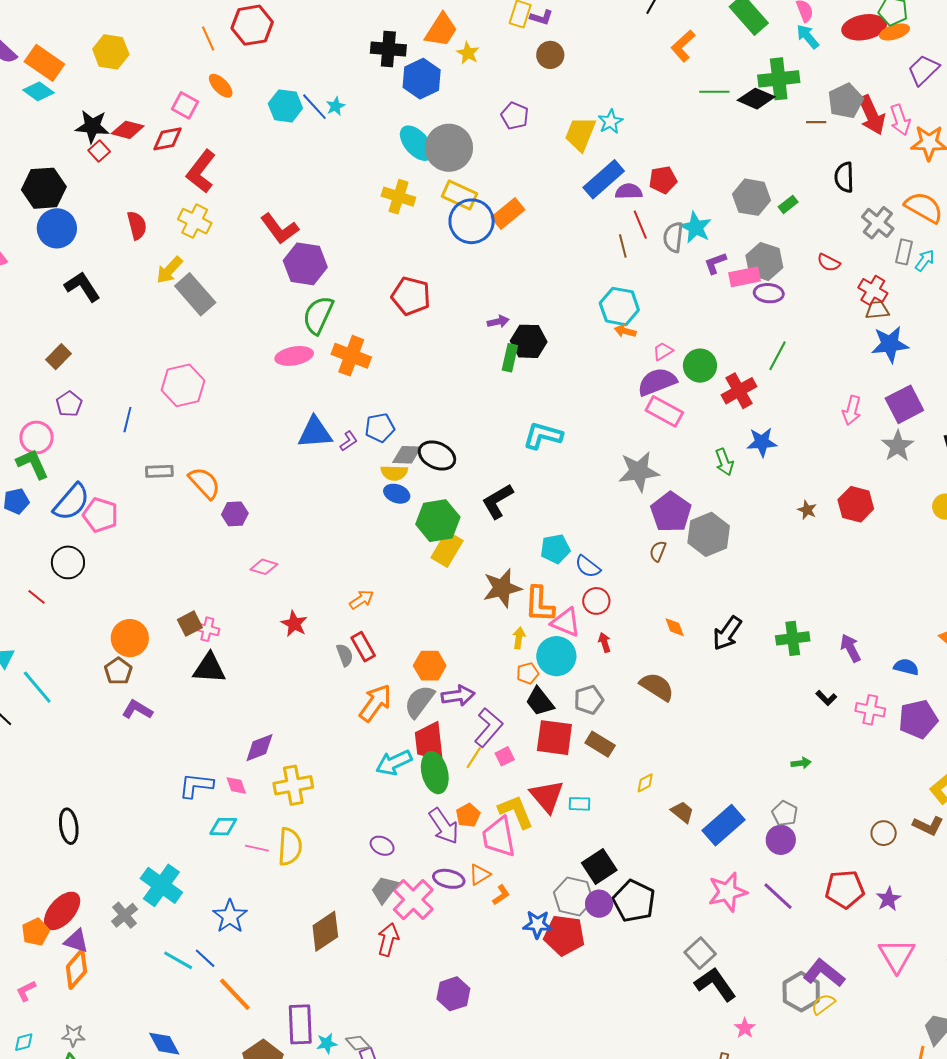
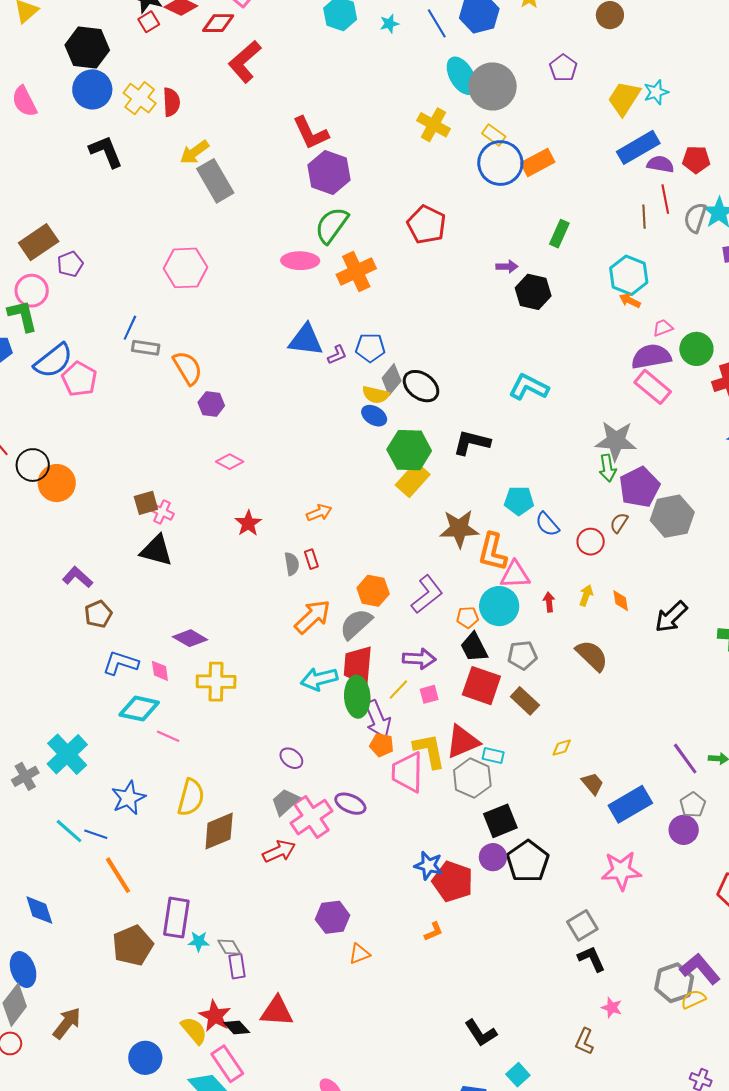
blue line: (314, 107) -> (437, 23), moved
yellow rectangle: (460, 195) -> (494, 135), size x0.7
yellow cross: (195, 221) -> (140, 98), moved
orange cross: (351, 356) -> (356, 271), turned 33
brown rectangle: (58, 357) -> (39, 242), moved, size x1.5
green rectangle: (510, 358) -> (559, 234), moved
blue line: (127, 420) -> (130, 328), moved
gray diamond: (407, 455) -> (392, 380), turned -64
green arrow: (724, 462) -> (608, 468), moved
black L-shape: (498, 501) -> (472, 443), turned 33
black circle: (68, 562) -> (33, 465), moved
red circle: (596, 601) -> (591, 542), moved
pink triangle: (566, 622) -> (515, 575), turned -36
orange circle: (130, 638) -> (57, 483), moved
yellow arrow: (519, 638) -> (586, 595), moved
red rectangle: (363, 647) -> (311, 559), size x0.7
brown pentagon: (118, 671) -> (98, 614), moved
purple arrow: (458, 696) -> (419, 659), moved
purple L-shape: (489, 727) -> (427, 594), moved
purple diamond: (259, 748) -> (190, 638), turned 40
red triangle: (547, 796) -> (463, 742), turned 36
orange pentagon: (468, 815) -> (382, 745), turned 30
purple arrow: (444, 826) -> (378, 719), moved
cyan diamond: (223, 827) -> (139, 709), size x1.4
yellow semicircle: (290, 847) -> (191, 797), moved
orange triangle: (480, 875) -> (359, 954), moved
orange L-shape: (501, 895) -> (434, 932), moved
purple line: (778, 896) -> (685, 759), moved
gray hexagon: (573, 897) -> (472, 778), moved
red arrow: (388, 940) -> (279, 851), turned 40
blue line: (205, 958) -> (96, 834), turned -35
black L-shape: (715, 984) -> (591, 959), size x0.7
pink star: (745, 1028) -> (612, 1007), turned -30

